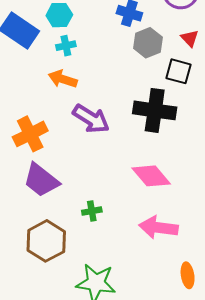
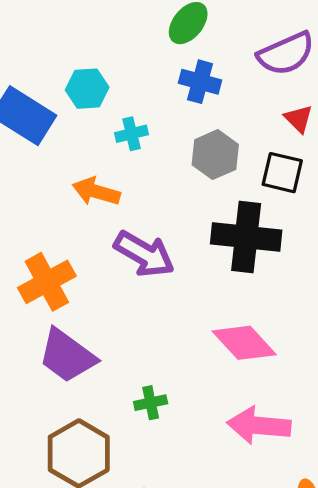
gray hexagon: (148, 43) -> (215, 155), moved
cyan cross: (66, 46) -> (132, 134), moved

